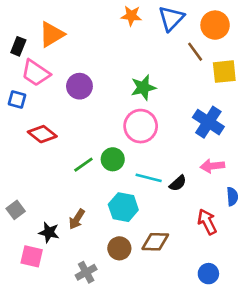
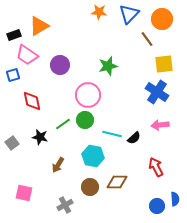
black rectangle: (18, 46) -> (14, 35), turned 48
yellow square: (224, 72) -> (164, 64), moved
blue square: (17, 99) -> (13, 75), turned -32
pink circle: (141, 126) -> (88, 95), moved
red diamond: (42, 134) -> (32, 101), turned 40
blue semicircle: (232, 197) -> (175, 199), moved
gray square: (16, 210) -> (12, 143), moved
black star: (49, 232) -> (40, 137), moved

